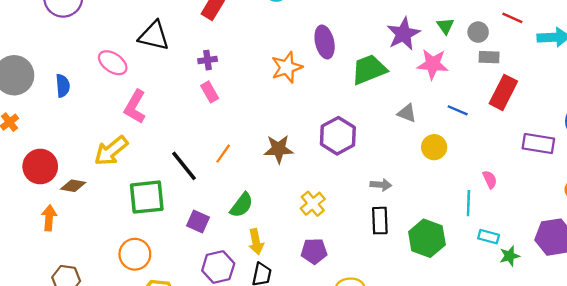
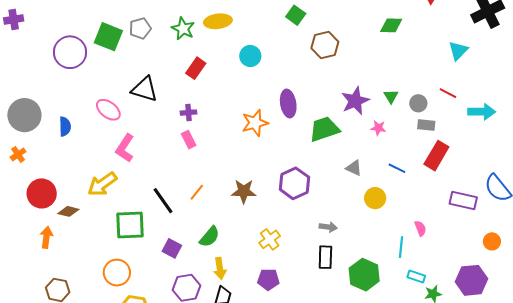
pink star: (433, 64) -> (378, 128), size x0.6

